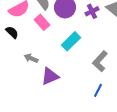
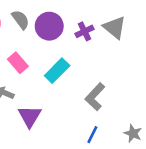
pink rectangle: (42, 22) -> (18, 63), moved
purple triangle: (50, 76) -> (30, 116), turned -36

